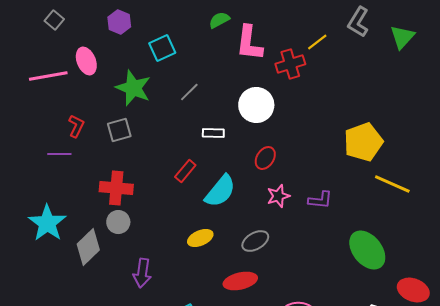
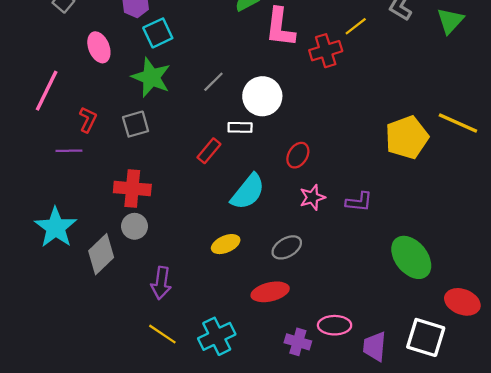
cyan square: (162, 48) -> (158, 33), moved
pink line: (48, 76) -> (47, 91), moved, turned -54
white circle: (256, 105) -> (262, 96), moved
red rectangle: (185, 171) -> (209, 151), moved
yellow line: (392, 184) -> (458, 123), moved

